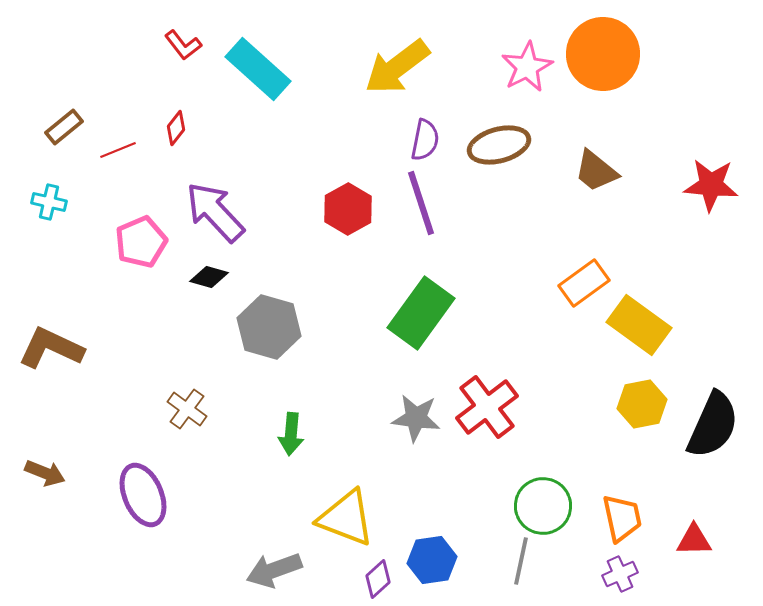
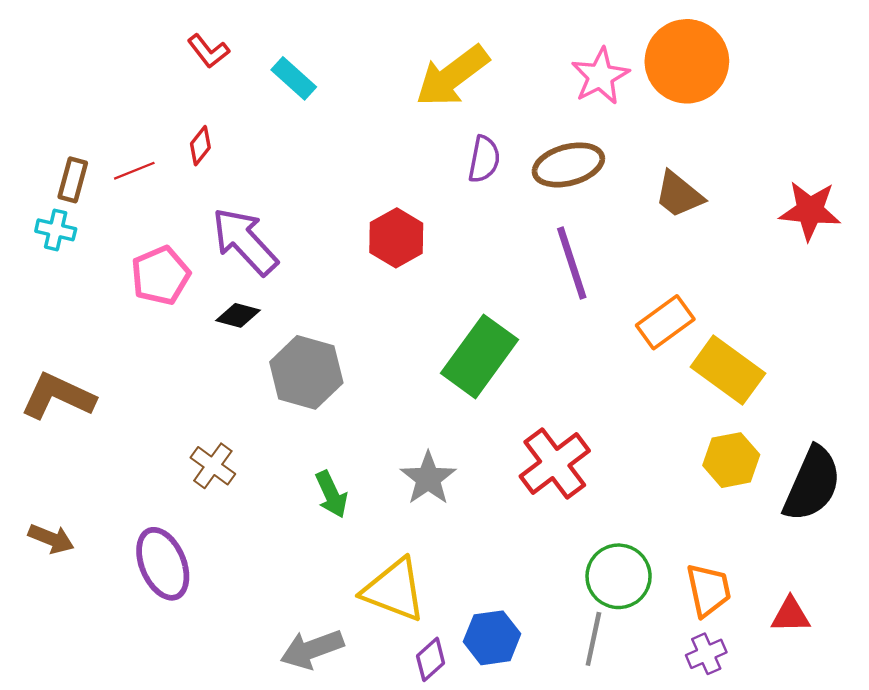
cyan rectangle: (258, 69) -> (294, 78), size x0.6
brown rectangle: (64, 127) -> (73, 180), moved, turned -36
purple line: (421, 203) -> (572, 263), moved
gray star: (416, 418) -> (428, 478), moved, turned 30
green arrow: (291, 434) -> (331, 494), turned -30

